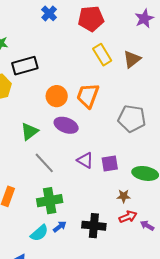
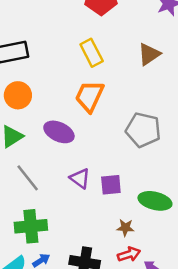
yellow rectangle: (102, 55) -> (92, 53), moved
orange circle: (57, 96) -> (18, 95), moved

